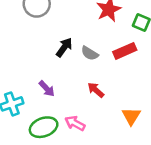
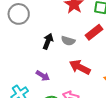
red arrow: (96, 90) -> (80, 67), size x1.5

